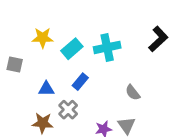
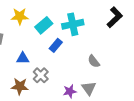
blue rectangle: (80, 82) -> (56, 45), moved

